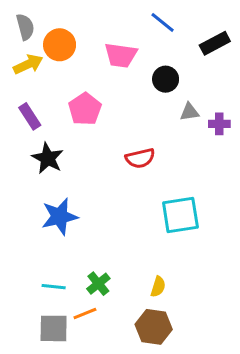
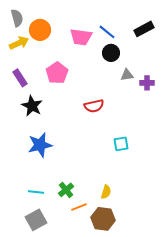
blue line: (163, 22) -> (107, 32), moved
cyan square: (180, 215) -> (121, 144), size x0.6
orange line: (85, 314) -> (79, 207), moved
gray square: (54, 328) -> (36, 220), turned -30

